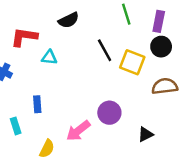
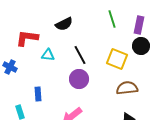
black line: (105, 50) -> (80, 55), moved
brown semicircle: (165, 86) -> (127, 88), moved
purple circle: (109, 113) -> (79, 79), moved

